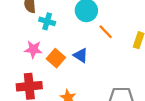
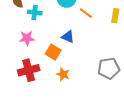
orange square: (56, 58) -> (53, 52), moved

